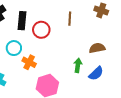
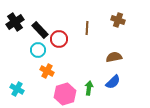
black rectangle: (22, 21) -> (40, 30), turned -48
cyan circle: (14, 48) -> (38, 50), moved
green arrow: (78, 65) -> (89, 88), moved

